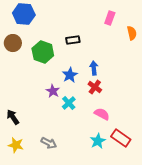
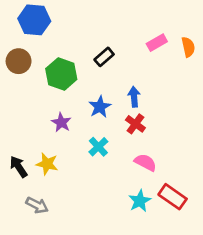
pink rectangle: (110, 18) -> (157, 43), moved, turned 40
black rectangle: (73, 40) -> (104, 57), turned -32
purple star: (53, 91) -> (61, 122), moved
gray arrow: (49, 143) -> (37, 205), moved
yellow star: (16, 145) -> (47, 164), moved

